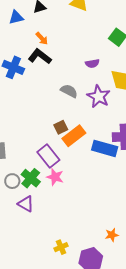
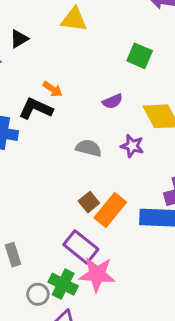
orange arrow: (42, 39) -> (53, 89), moved
purple star: (99, 96) -> (132, 146), size x0.7
pink star: (55, 177) -> (97, 274), size x1.4

